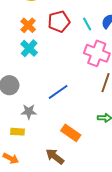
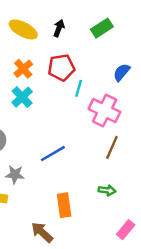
cyan line: (87, 24) -> (79, 88), moved, turned 40
orange rectangle: (71, 133) -> (64, 205), turned 42

